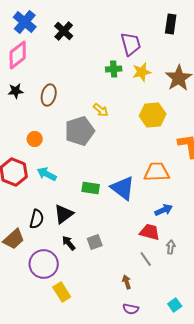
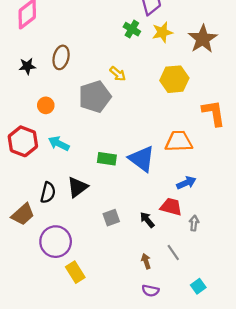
green cross: (114, 69) -> (132, 29), turned 35
black star: (16, 91) -> (27, 66), moved
black arrow: (69, 243) -> (147, 220), moved
gray line: (146, 259) -> (173, 253), moved

